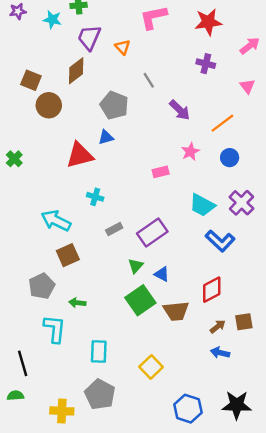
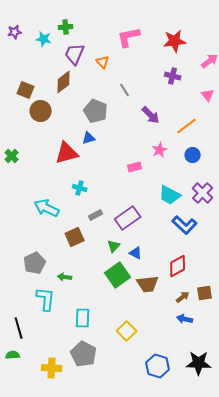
brown square: (68, 255) -> (75, 237), moved

